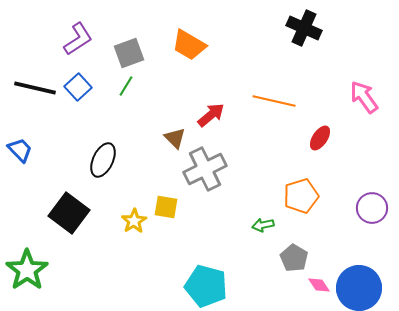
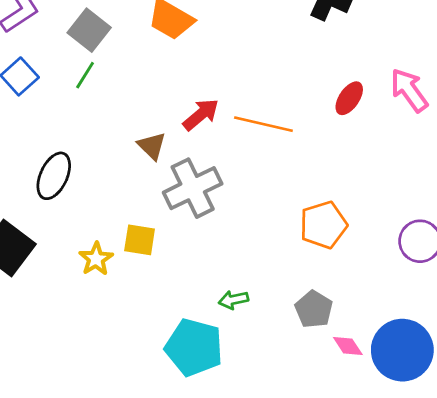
gray square: (129, 53) -> (89, 30), turned -32
orange line: (274, 101) -> (263, 124), moved
red ellipse: (320, 138) -> (349, 98), moved
green arrow: (263, 225) -> (233, 300), moved

